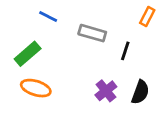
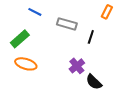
black semicircle: (140, 92) -> (94, 82), moved, turned 114

